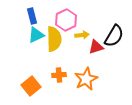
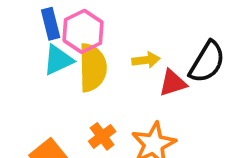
pink hexagon: (66, 20) -> (83, 31), moved
orange cross: (59, 75) -> (102, 136), turned -32

